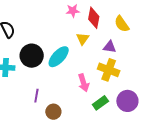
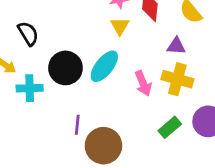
yellow triangle: (83, 39) -> (120, 26), moved
pink arrow: (84, 83) -> (143, 83), moved
brown circle: (53, 112) -> (103, 146), size x1.6

